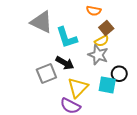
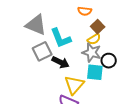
gray square: (46, 73) -> (42, 51), moved
black circle: (119, 74) -> (109, 61), moved
cyan square: (107, 85) -> (95, 72), moved

